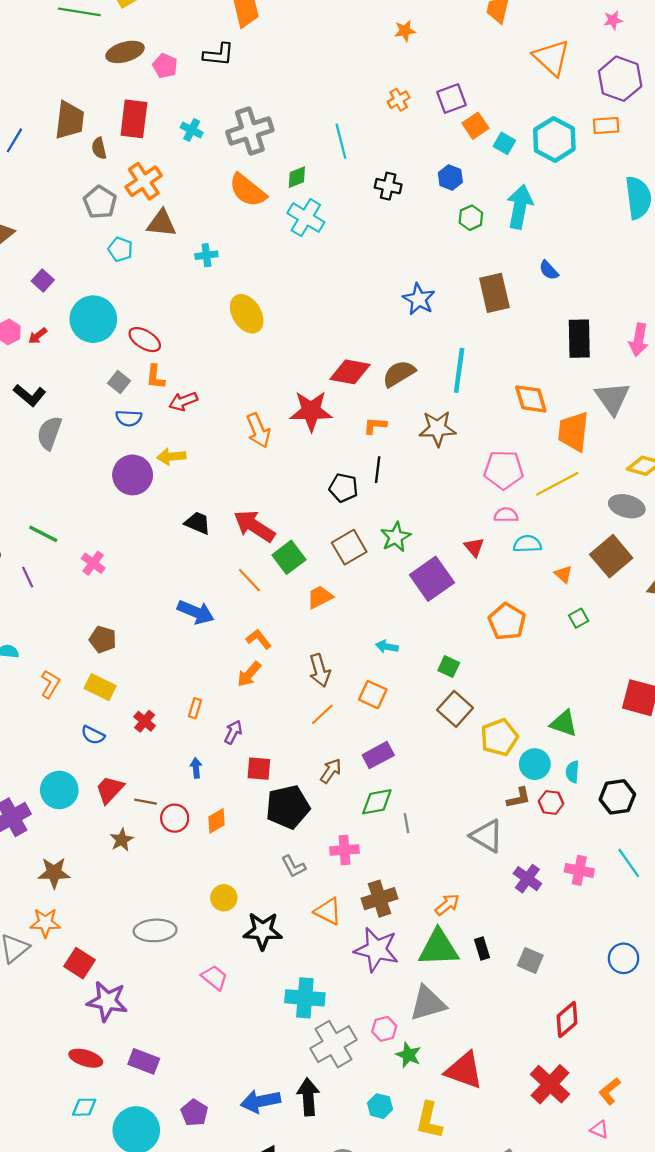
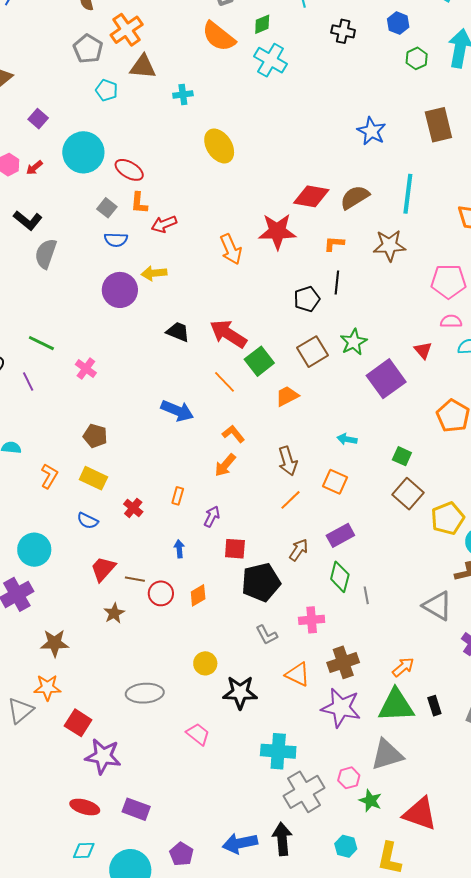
black pentagon: (344, 488) -> (307, 299), turned -30
cyan circle: (59, 790) -> (34, 550), moved
green diamond: (377, 802) -> (340, 577), turned -64

